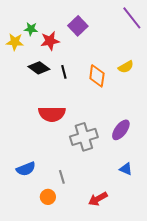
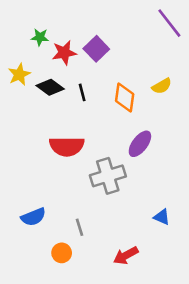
purple square: (78, 26) -> (96, 49), moved
yellow star: (15, 42) -> (19, 74), moved, turned -30
purple ellipse: (121, 130) -> (140, 144), moved

